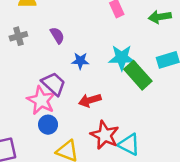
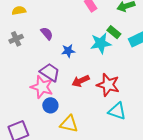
green rectangle: (138, 75) -> (114, 32), moved, size x0.6
red star: (105, 135) -> (108, 85), moved

